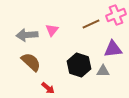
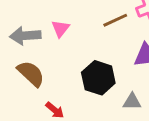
gray triangle: (103, 71) -> (132, 102), moved

